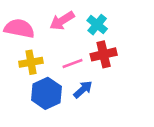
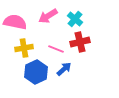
pink line: (72, 64) -> (56, 49), turned 42

